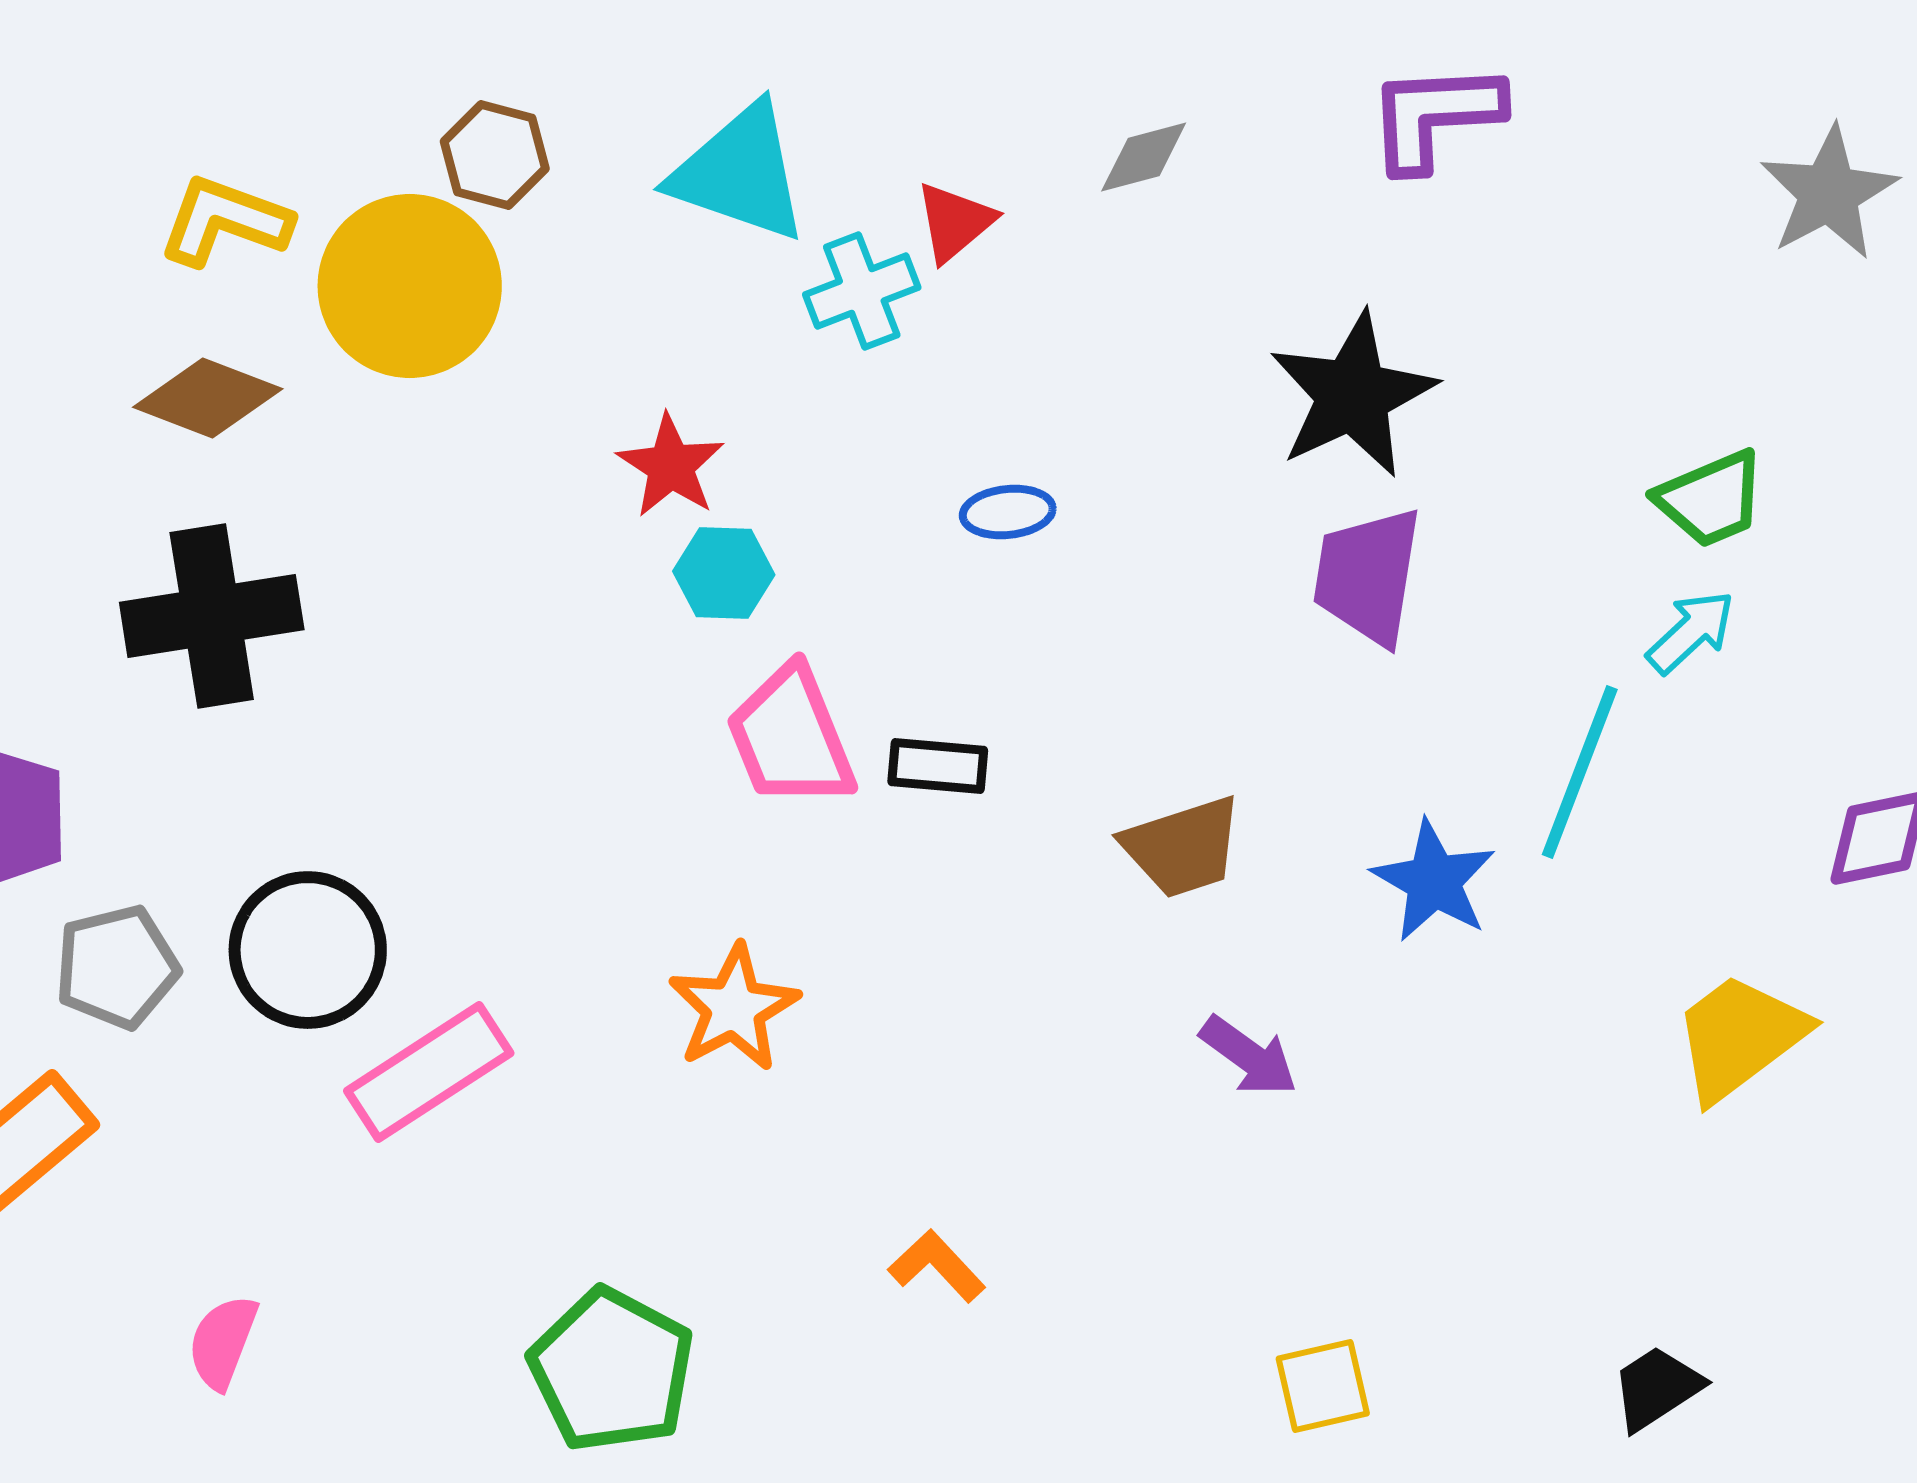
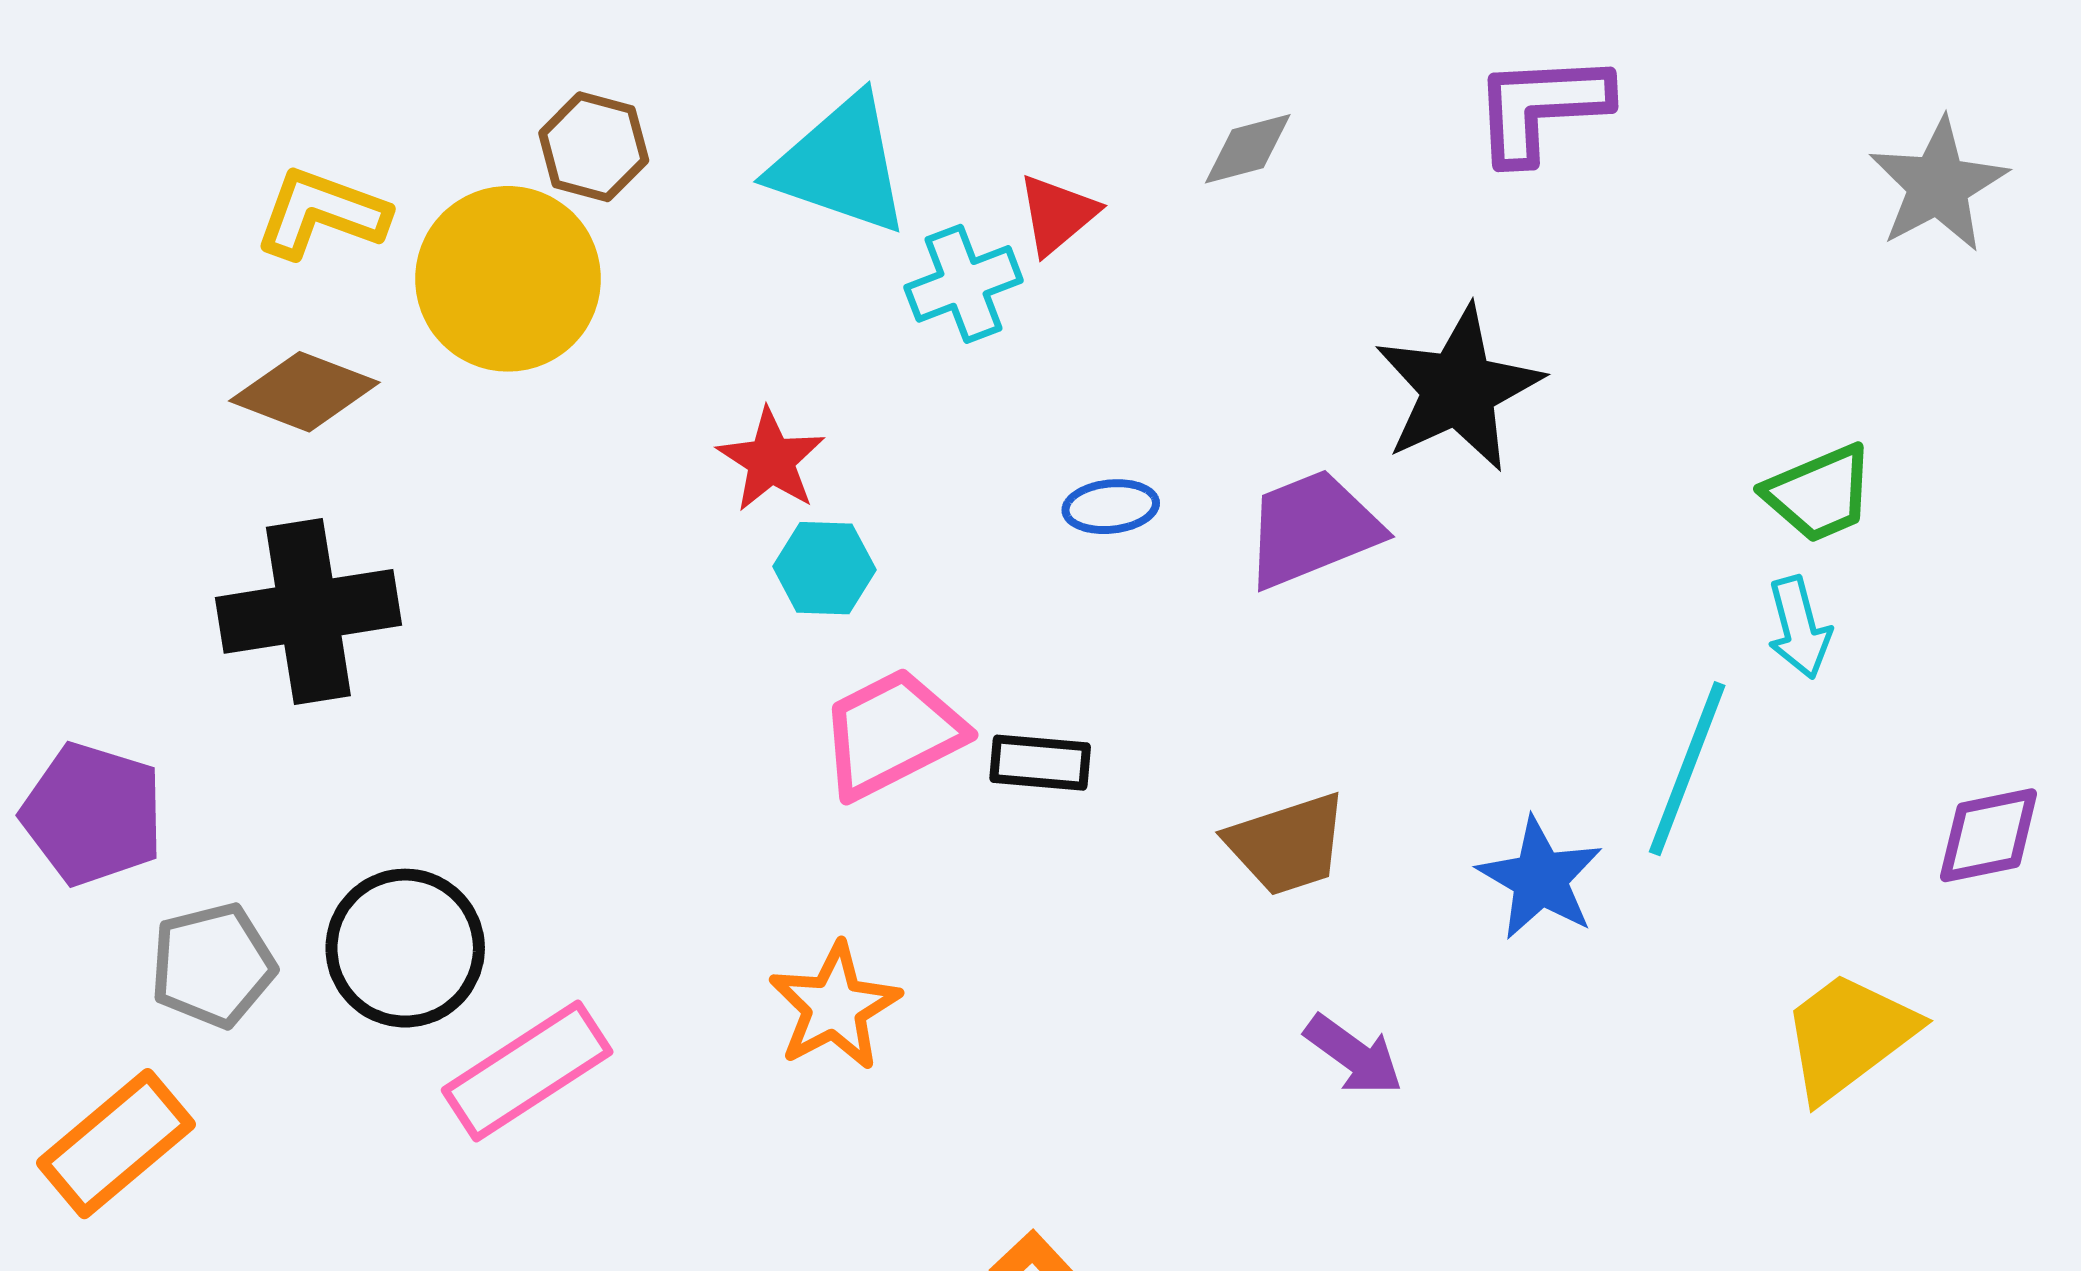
purple trapezoid: (1368, 576) -> (1312, 529), moved, turned 59
cyan arrow: (1691, 632) -> (1799, 628), turned 118
pink trapezoid: (791, 737) -> (892, 733), turned 85

